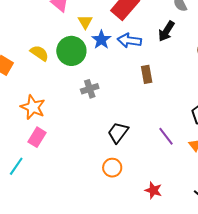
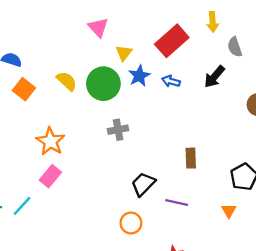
blue arrow: (129, 40) -> (171, 81), size x0.7
brown rectangle: (147, 74) -> (191, 158), moved
purple line: (166, 136) -> (177, 203), moved, turned -48

